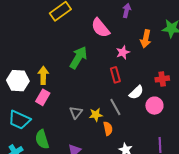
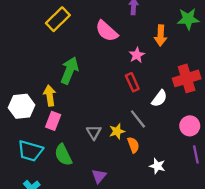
green arrow: (78, 58) -> (70, 70), moved
red cross: (162, 79) -> (187, 78), size x1.6
pink circle: (154, 106) -> (190, 126), moved
green semicircle: (42, 139) -> (63, 155), moved

